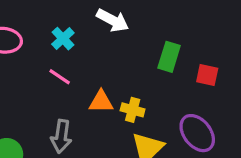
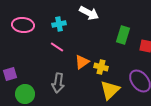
cyan cross: (63, 39) -> (59, 24), turned 32
orange triangle: (101, 102) -> (82, 62), turned -35

